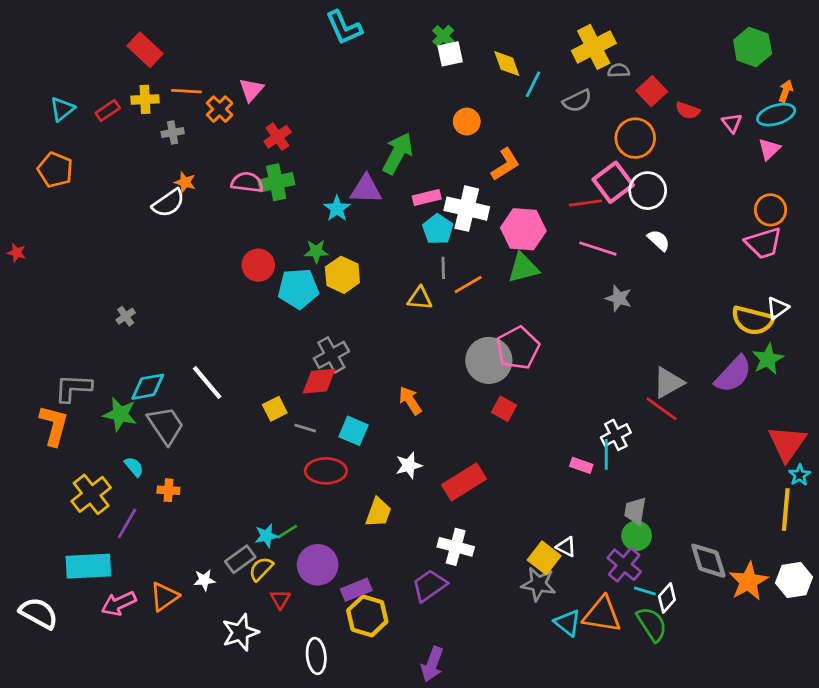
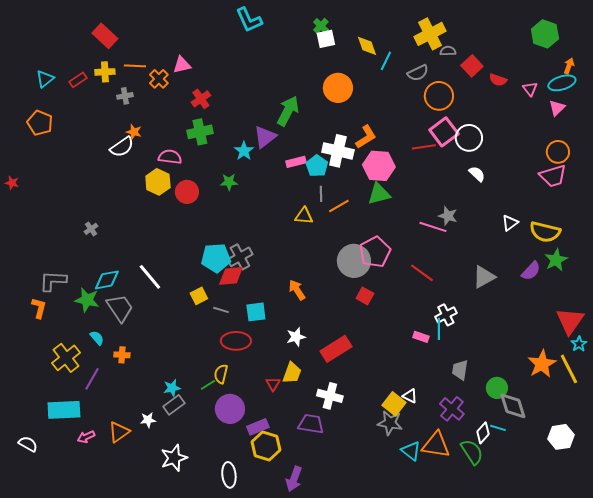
pink triangle: (251, 90) -> (182, 65), turned 36
orange circle: (467, 122) -> (338, 88), size x1.5
orange circle: (635, 138) -> (439, 96), moved
orange L-shape: (505, 164) -> (366, 137), moved
pink semicircle: (247, 182) -> (170, 157), moved
purple triangle: (366, 189) -> (265, 137), turned -40
pink rectangle: (427, 197) -> (296, 162), moved
pink line: (598, 249) -> (433, 227), moved
yellow hexagon: (342, 275) -> (158, 182), moved
cyan pentagon: (298, 289) -> (216, 258), moved
white triangle: (777, 308) -> (510, 223), moved
purple semicircle: (733, 374) -> (531, 271), size x0.7
red line: (661, 409) -> (422, 273), moved
orange L-shape: (54, 425) -> (39, 308), size x0.7
cyan square: (354, 431) -> (256, 312), turned -30
yellow line: (786, 510) -> (569, 369), turned -32
yellow trapezoid: (378, 512) -> (292, 373), moved
cyan star: (267, 536) -> (172, 388), moved
green circle: (637, 536) -> (497, 388), moved
yellow semicircle: (261, 569) -> (221, 374), moved, turned -30
white hexagon: (794, 580) -> (561, 437), moved
orange star: (748, 581) -> (542, 364), moved
purple trapezoid: (429, 586) -> (311, 424), turned 44
cyan line: (645, 591) -> (498, 428), moved
red triangle: (280, 599) -> (273, 384), moved
pink arrow: (119, 603) -> (86, 437), size x0.7
white semicircle: (39, 613) -> (28, 444), size x0.7
purple arrow: (432, 664) -> (294, 479), moved

